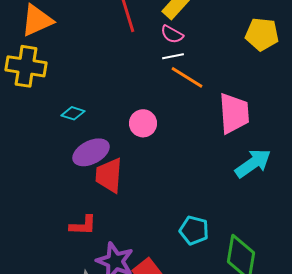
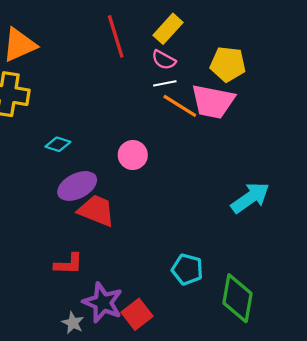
yellow pentagon: (262, 34) -> (228, 64), moved
pink trapezoid: (234, 113) -> (213, 102), moved, turned 105
red trapezoid: (109, 175) -> (96, 211), turned 108

